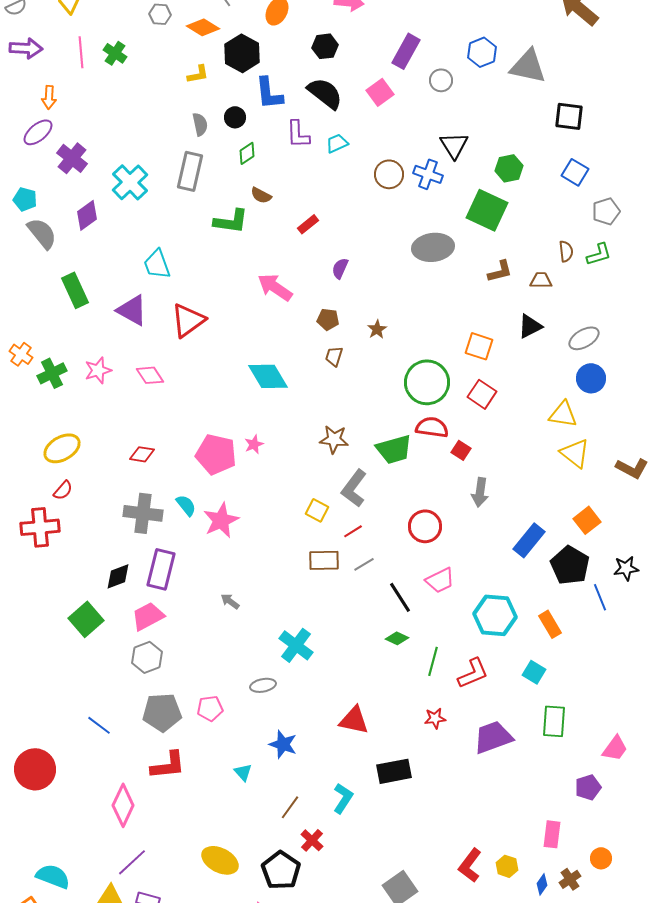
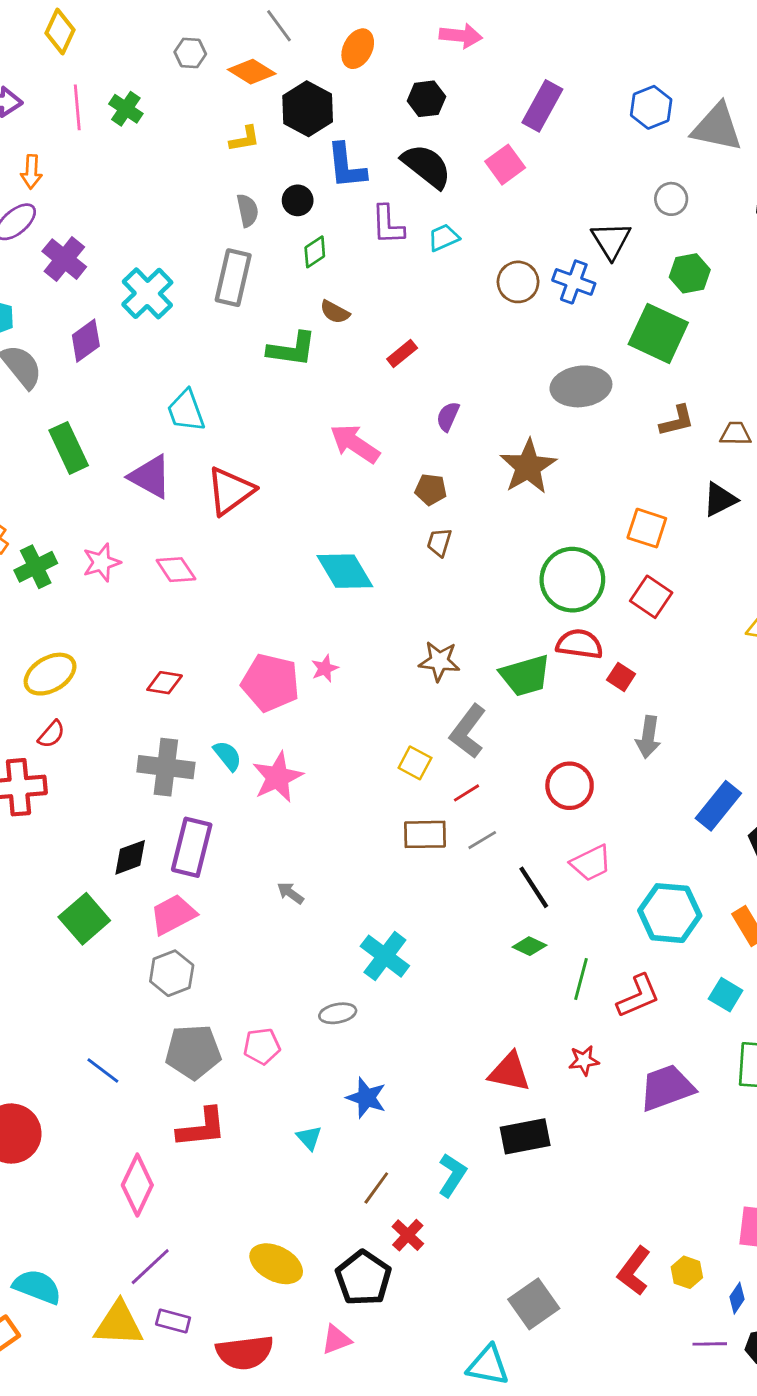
gray circle: (441, 80) -> (671, 199), moved
brown star: (377, 329) -> (528, 467), moved, size x2.0
red triangle: (354, 720) -> (509, 1072), moved

